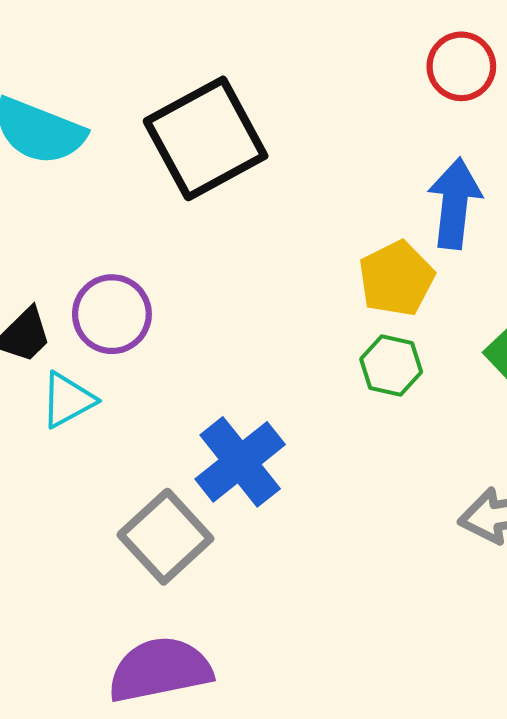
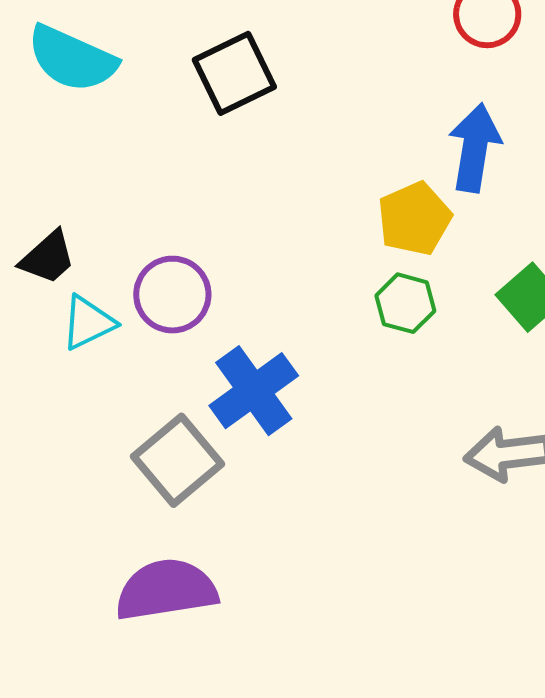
black square: (206, 138) -> (234, 73), size x0.7
purple circle: (112, 314) -> (172, 295), moved

